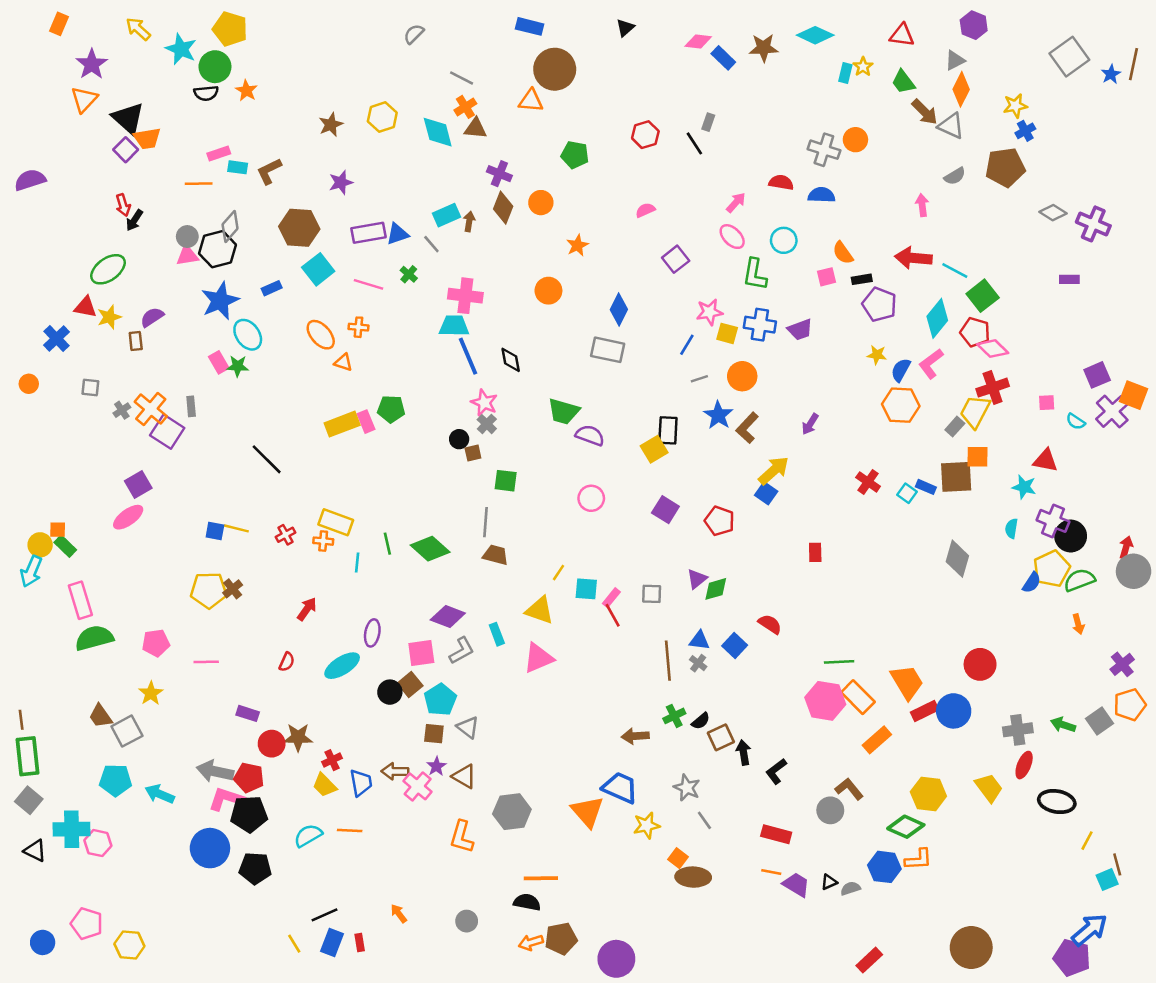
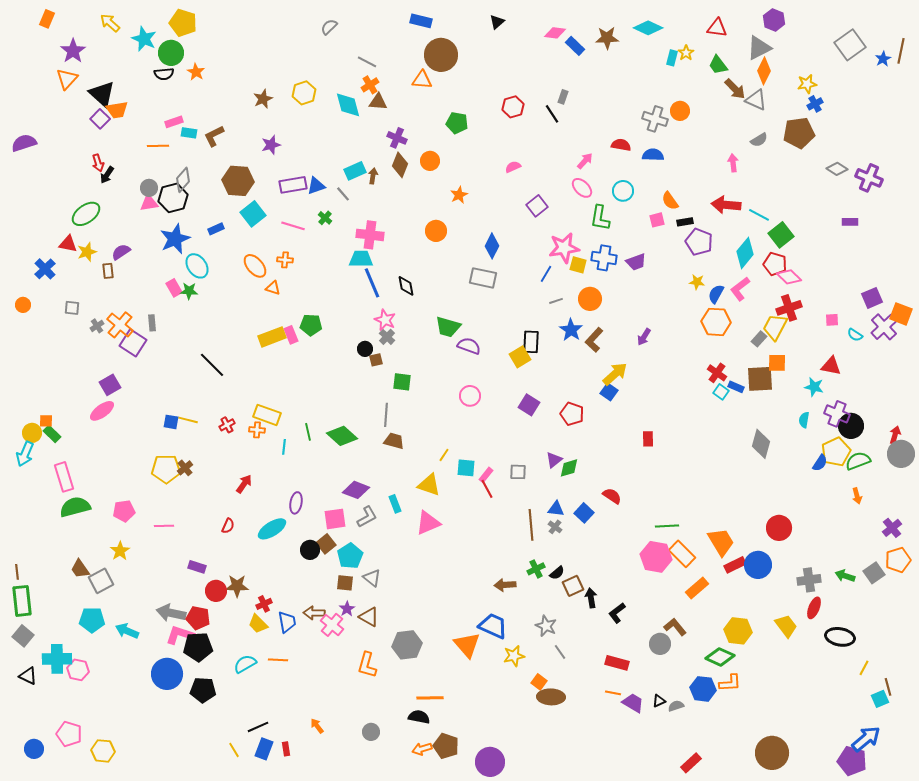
gray triangle: (955, 60) -> (759, 48), size x1.5
pink star: (709, 312) -> (564, 248), size x1.4
red cross: (868, 482) -> (717, 373), moved
brown pentagon: (561, 939) -> (446, 746), turned 30

